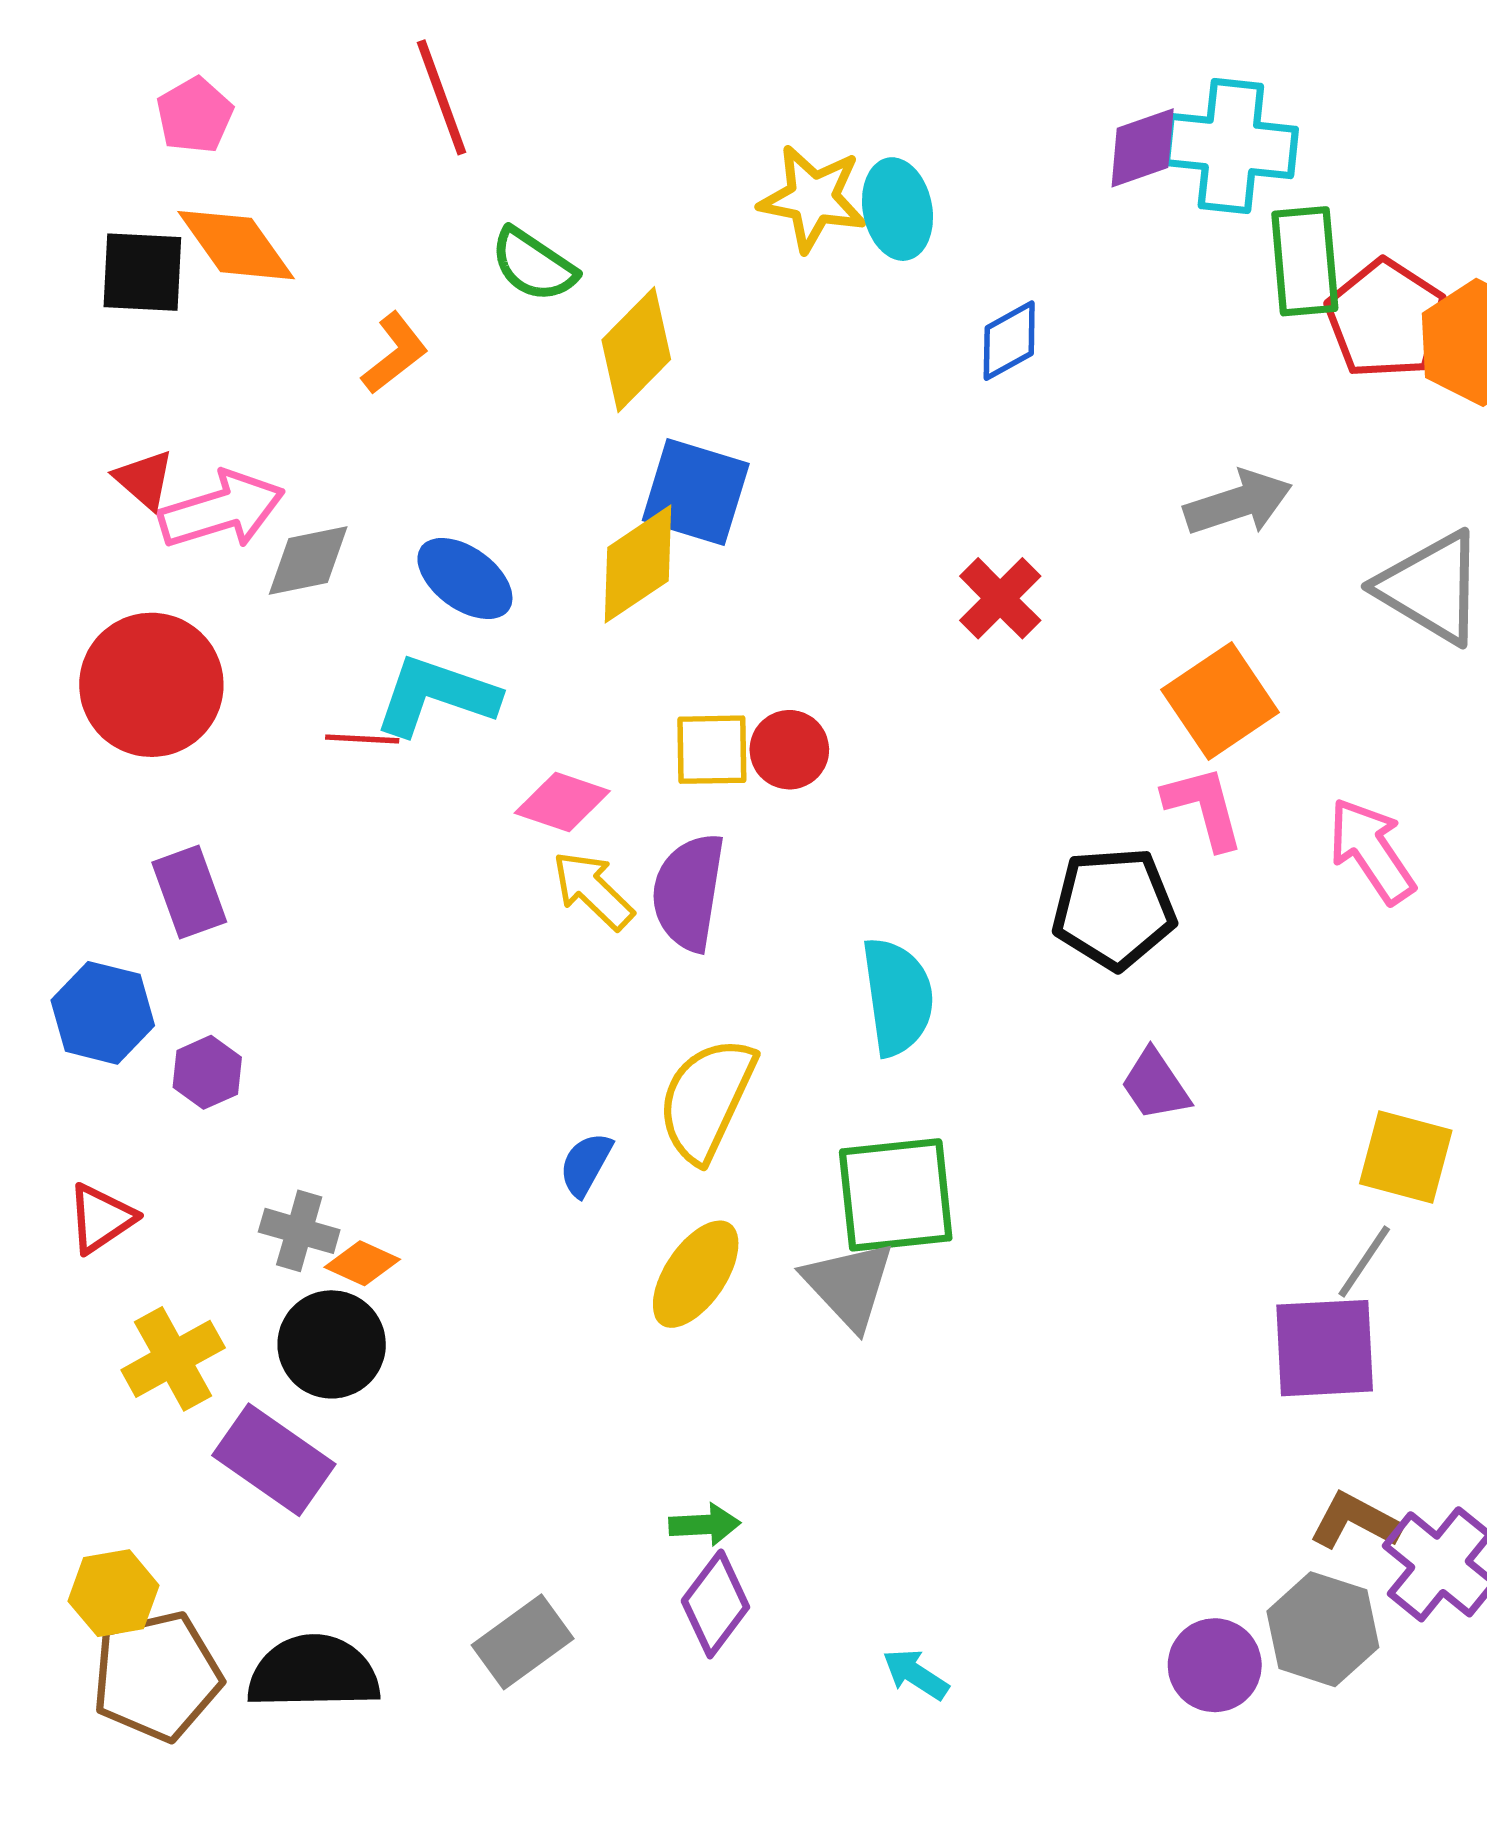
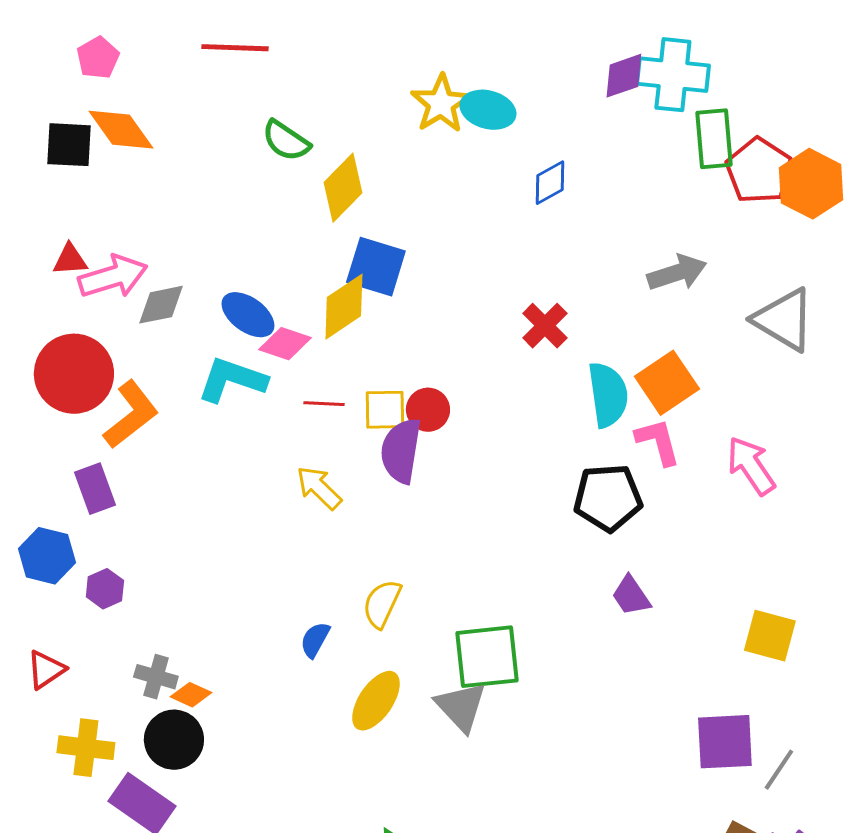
red line: (442, 97) -> (235, 48), turned -68
yellow star: (813, 198) -> (441, 104), turned 30
cyan ellipse: (897, 209) -> (488, 110), turned -64
orange L-shape: (395, 353) -> (131, 415), moved, size x1.5
red triangle: (144, 479) -> (70, 260), turned -45
red line: (362, 739) -> (324, 404), moved
pink diamond: (562, 802) -> (285, 344), moved
purple semicircle: (688, 892) -> (401, 451), moved
cyan semicircle: (897, 997) -> (608, 395), moved
yellow semicircle: (706, 1099) -> (382, 604), size x0.7
gray line: (1364, 1262) -> (779, 770), moved
yellow cross: (173, 1359) -> (86, 748), turned 36

